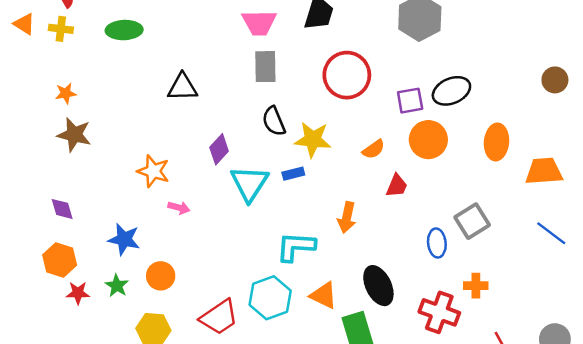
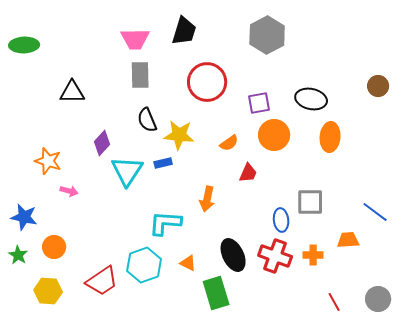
black ellipse: (451, 91) -> (311, 99), moved, turned 36
orange trapezoid: (544, 171) -> (348, 240), moved, size x0.7
gray square: (472, 221) -> (310, 202), turned 32
orange triangle: (324, 295) -> (188, 263), size x0.7
red cross: (439, 312) -> (275, 256), moved

